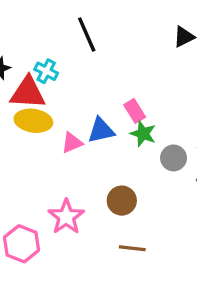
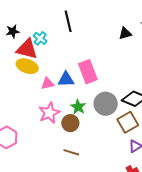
pink rectangle: (135, 111) -> (88, 72), size x1.6
green star: (143, 134) -> (78, 107), moved
gray circle: (174, 158) -> (106, 104), size x1.5
pink star: (66, 217) -> (49, 113), moved

